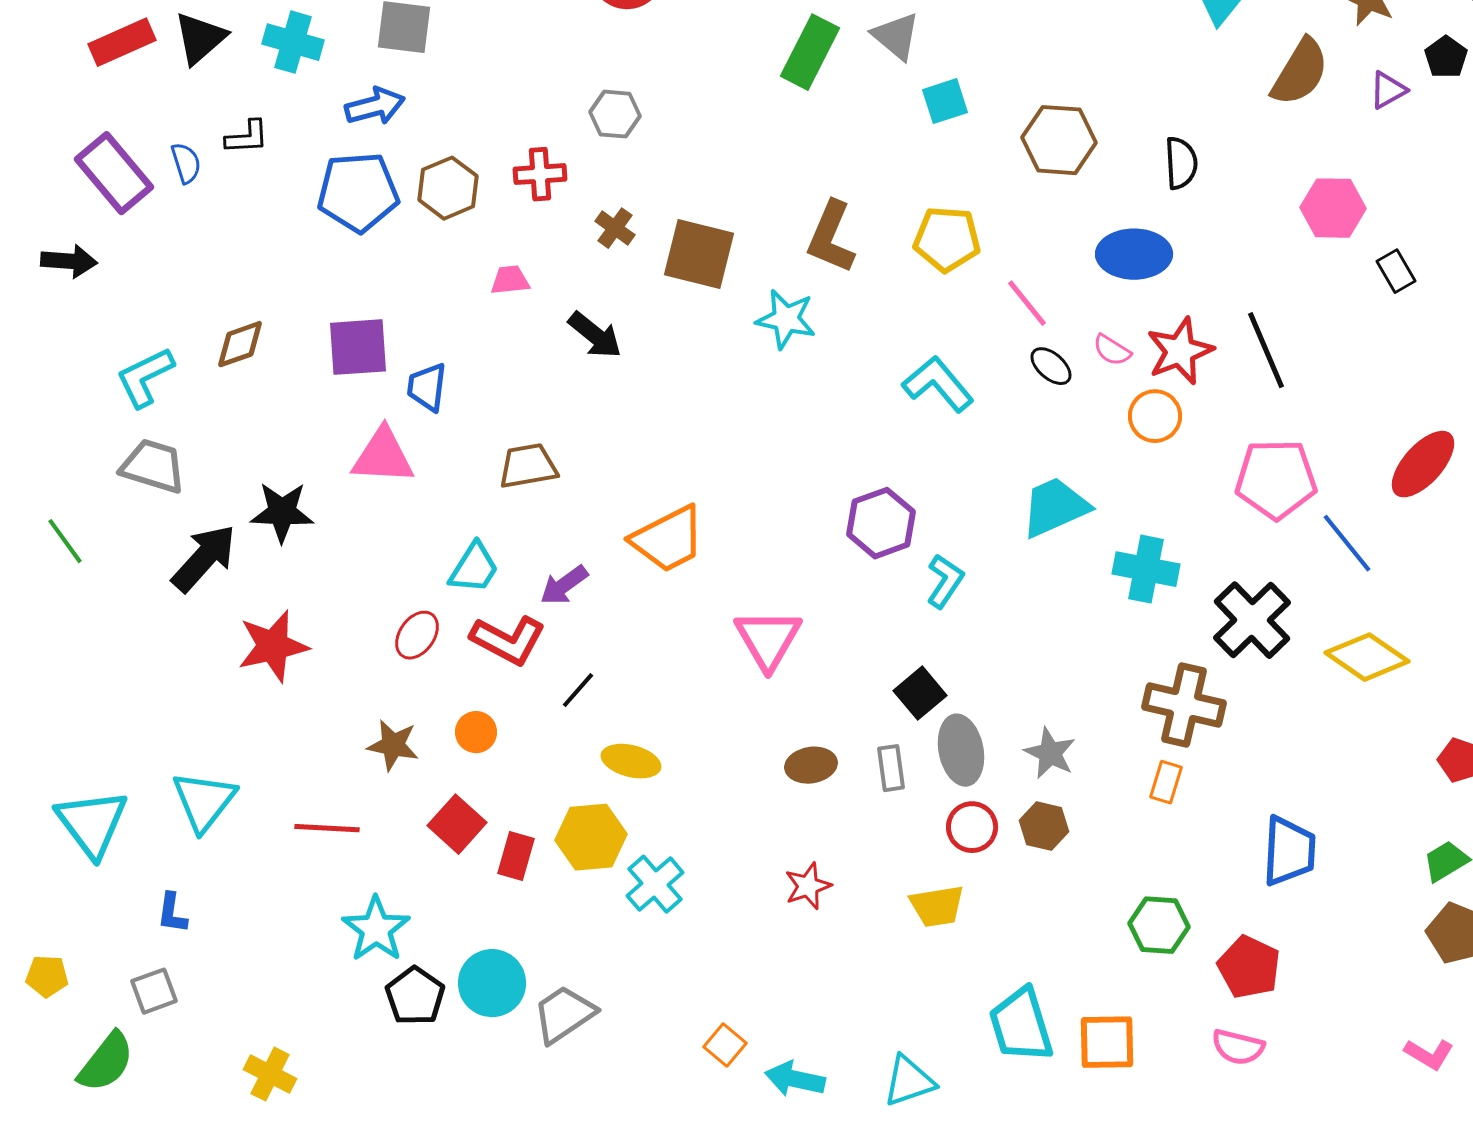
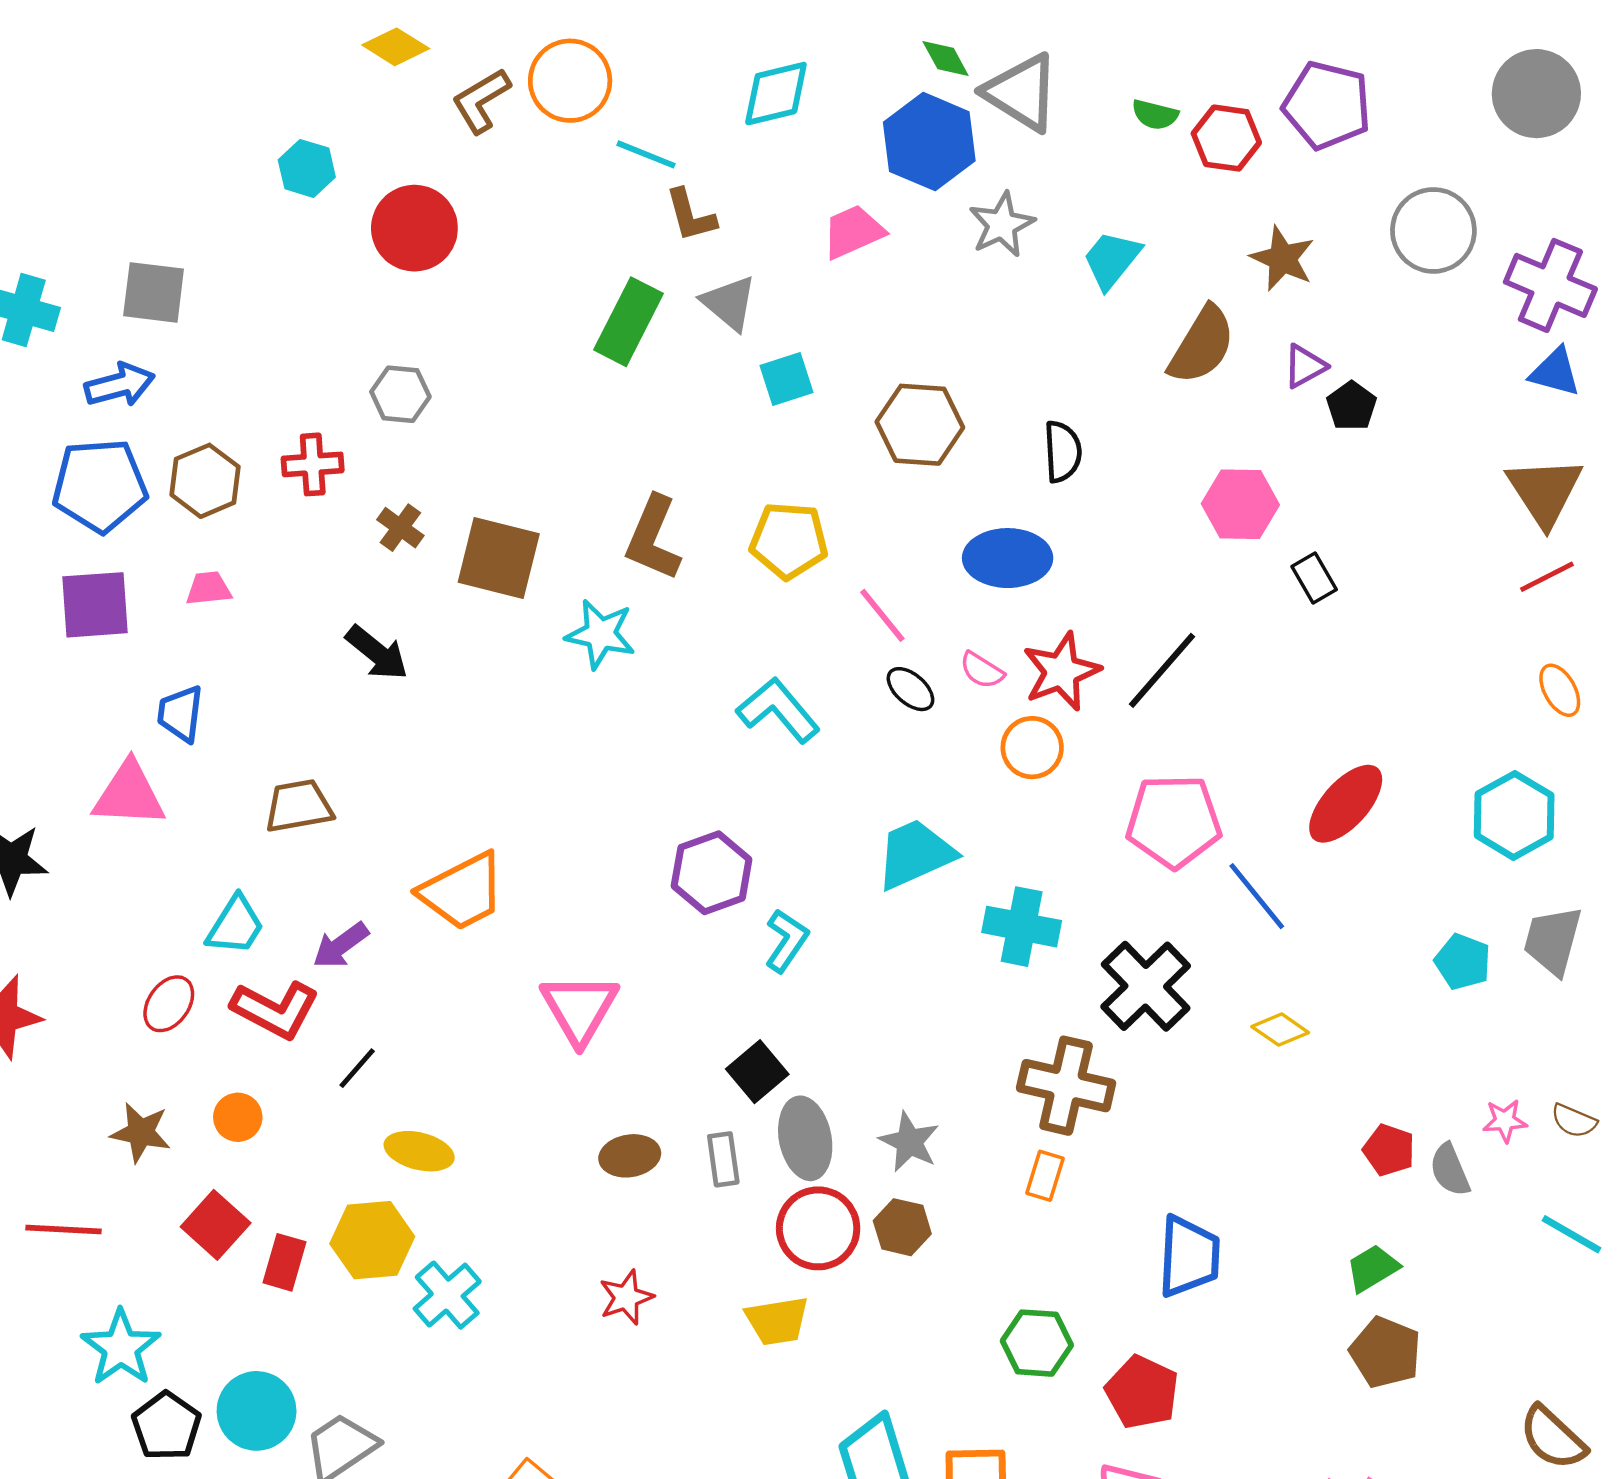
black pentagon: (1446, 57) -> (1352, 406), moved
pink trapezoid: (510, 280) -> (209, 588), moved
purple square: (358, 347) -> (95, 605), moved
black line: (1266, 350) -> (1162, 670), turned 64
yellow diamond: (1367, 657) -> (1280, 1030), size x0.6
red circle: (972, 827) -> (818, 1228), size x1.4

